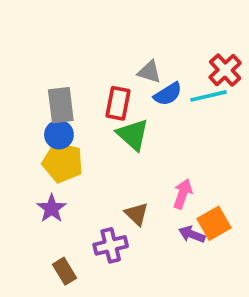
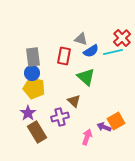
green triangle: (133, 135) -> (86, 77), moved
pink arrow: (183, 194) -> (87, 137), moved
brown triangle: (136, 214) -> (74, 101), moved
purple cross: (111, 245) -> (60, 117), moved
brown rectangle: (65, 271) -> (37, 132), moved, size x1.5

